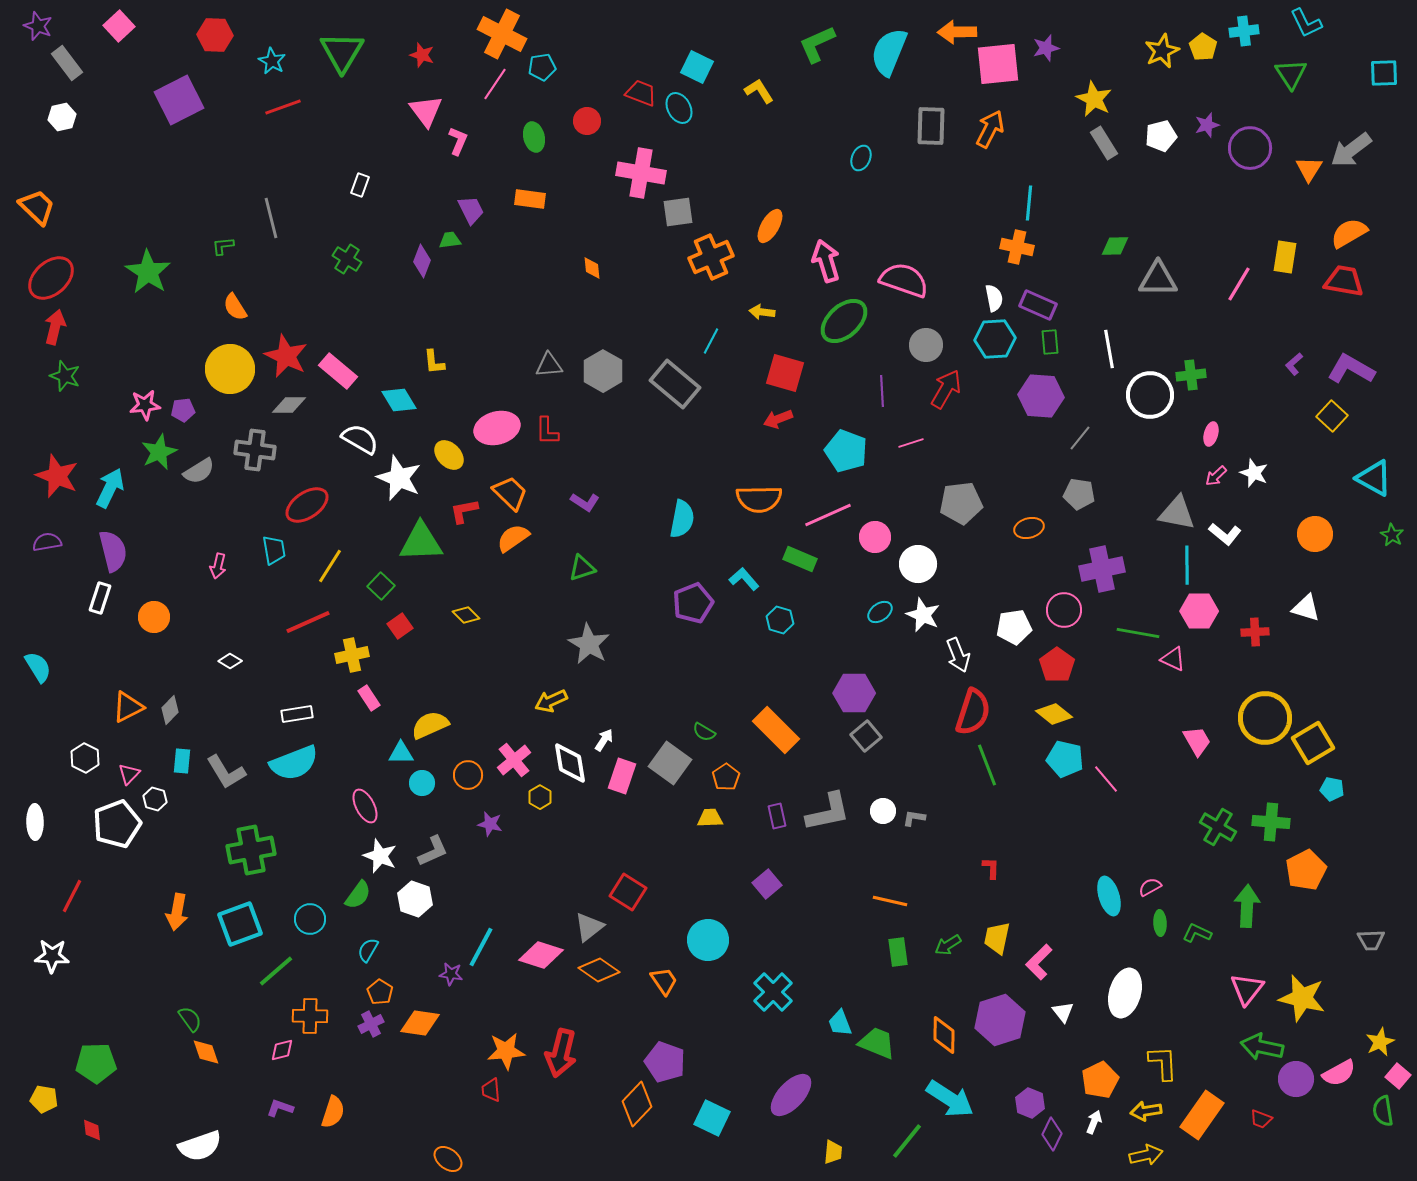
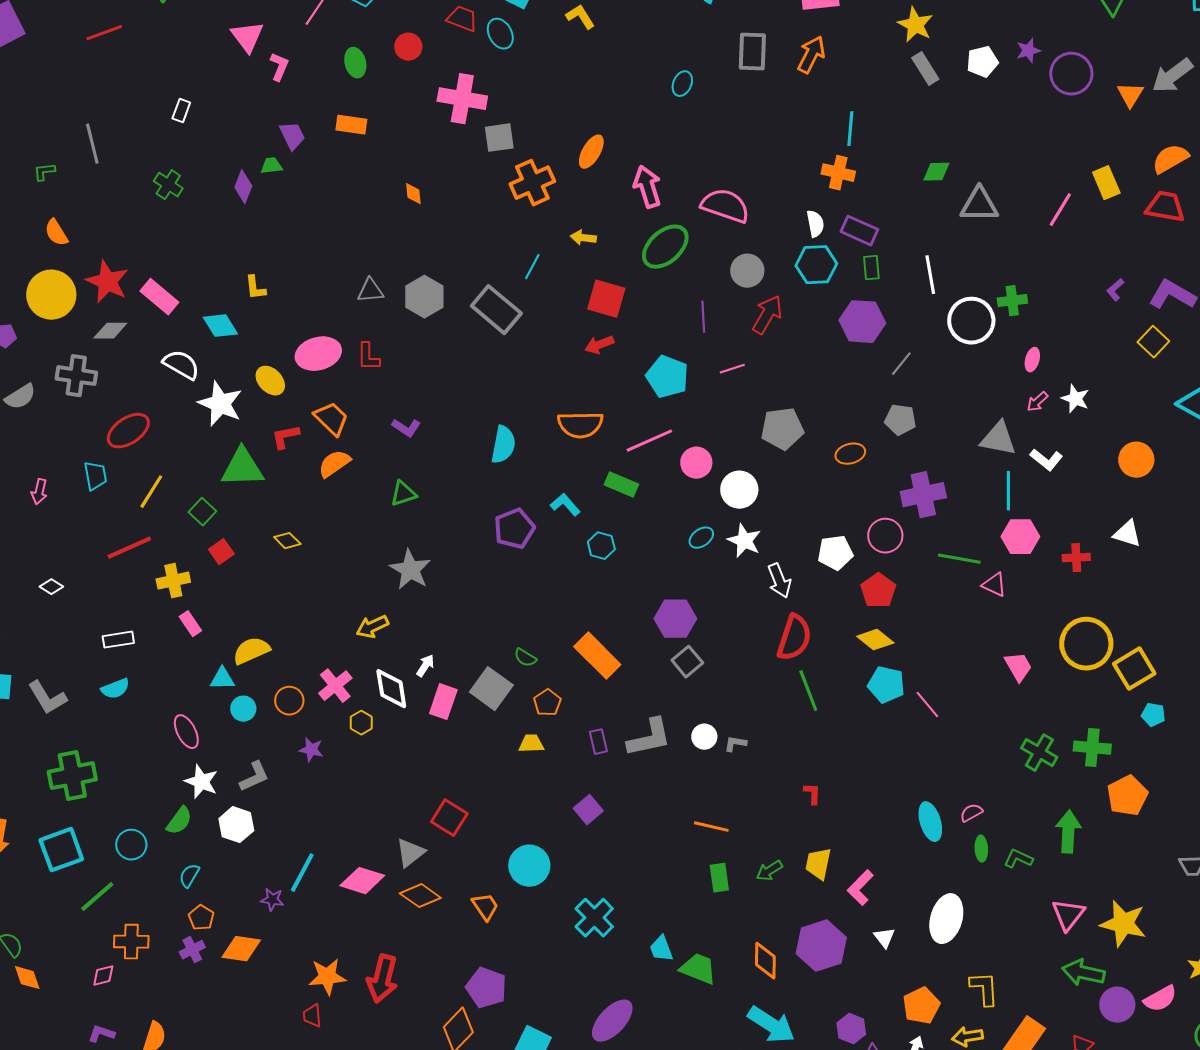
yellow rectangle: (1285, 257) -> (1106, 183), turned -32
cyan semicircle: (294, 763) -> (115, 689), size x0.6

